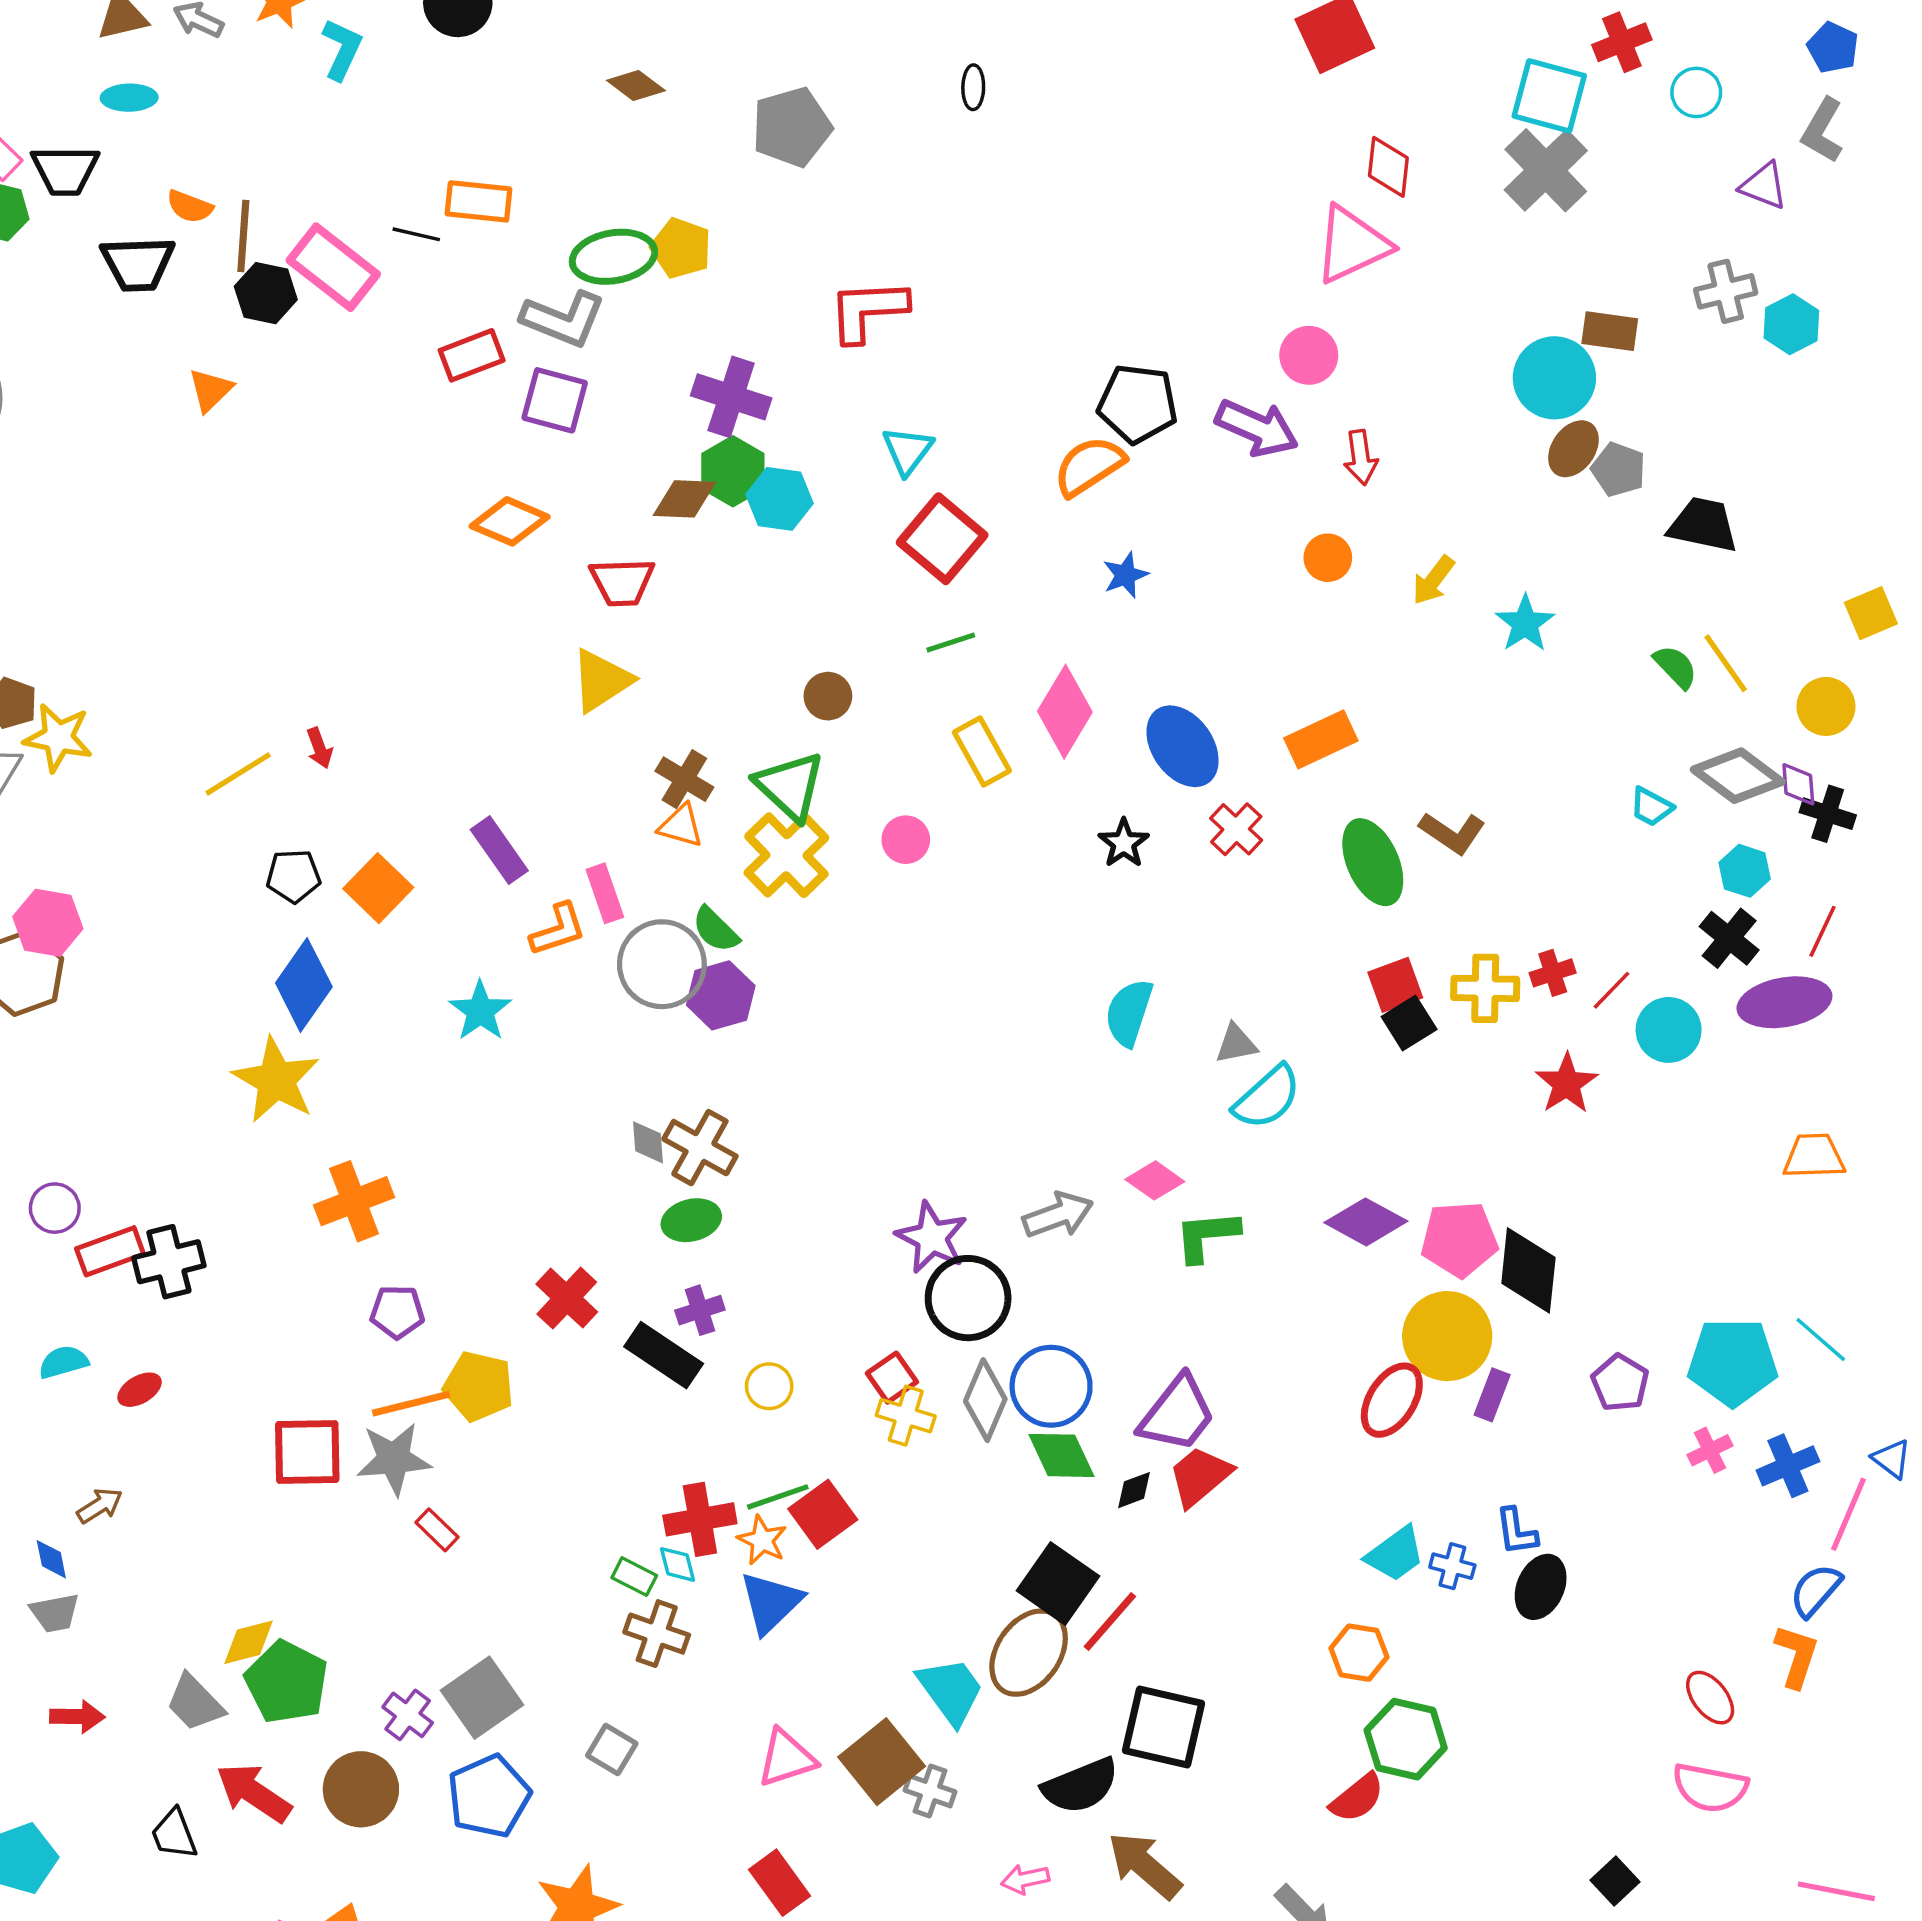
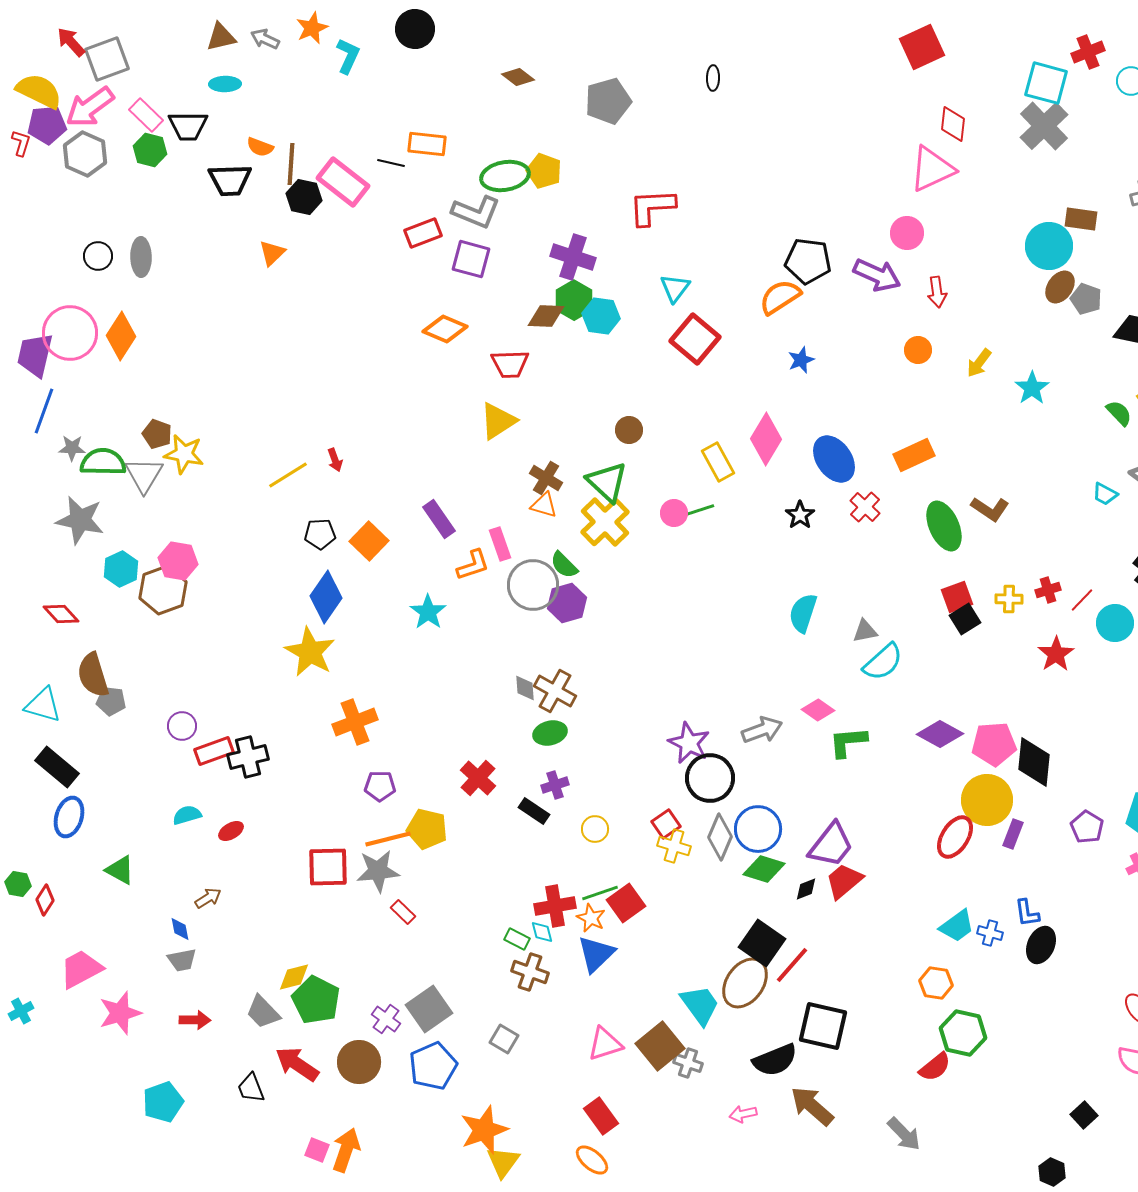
green line: (951, 642) -> (700, 510), moved
yellow cross: (1485, 988) -> (1009, 599), size x0.7
black rectangle: (664, 1355) -> (534, 811), size x0.7
green diamond: (1061, 1455) -> (764, 869), turned -48

